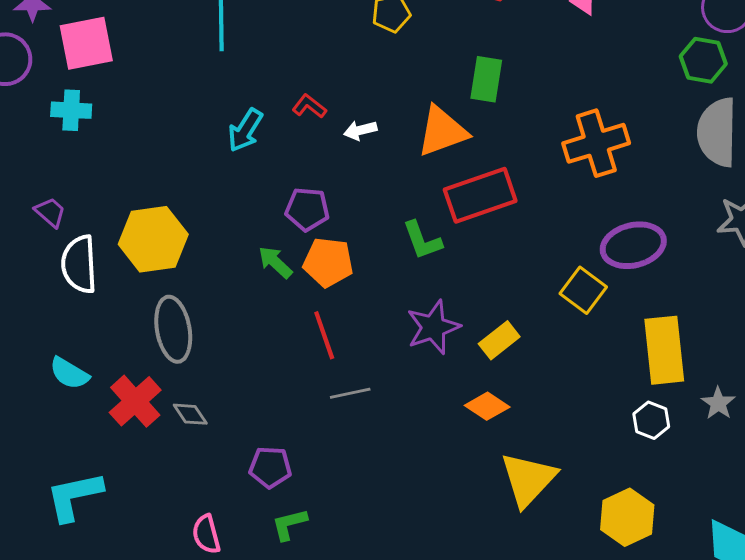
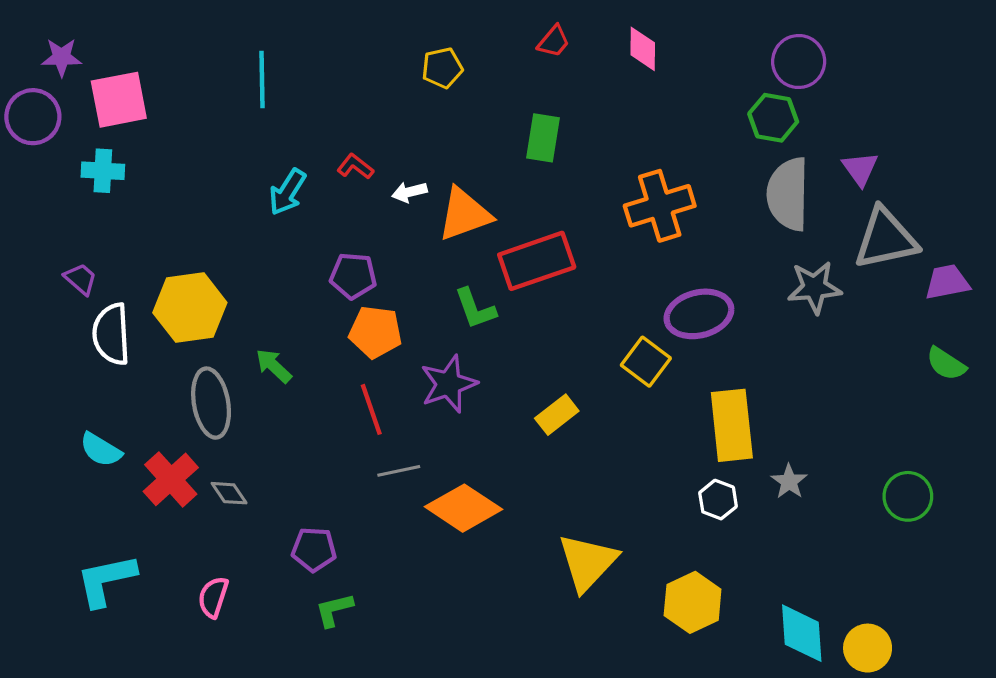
orange triangle: (442, 131) -> (465, 214), moved
green arrow: (275, 262) -> (274, 366), moved
purple star: (433, 327) -> (449, 384), moved
orange diamond: (487, 406) -> (463, 508), moved, size x1.6
pink semicircle: (206, 534) -> (213, 597), moved, turned 33

